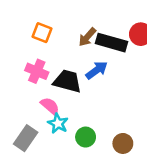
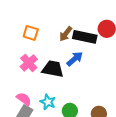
pink cross: (37, 71) -> (29, 63), turned 30
pink semicircle: (50, 106) -> (24, 99), moved

